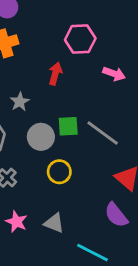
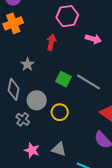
green square: (68, 126) -> (64, 79), turned 35
gray circle: (41, 137) -> (37, 100), moved

